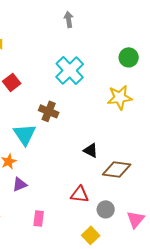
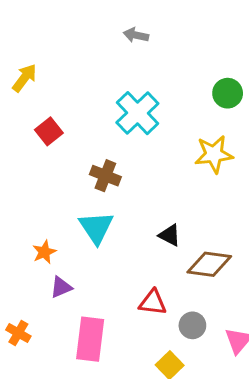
gray arrow: (69, 19) -> (136, 35), turned -70
cyan triangle: (25, 134) -> (96, 228), moved
pink rectangle: (39, 218) -> (90, 339), size x1.8

